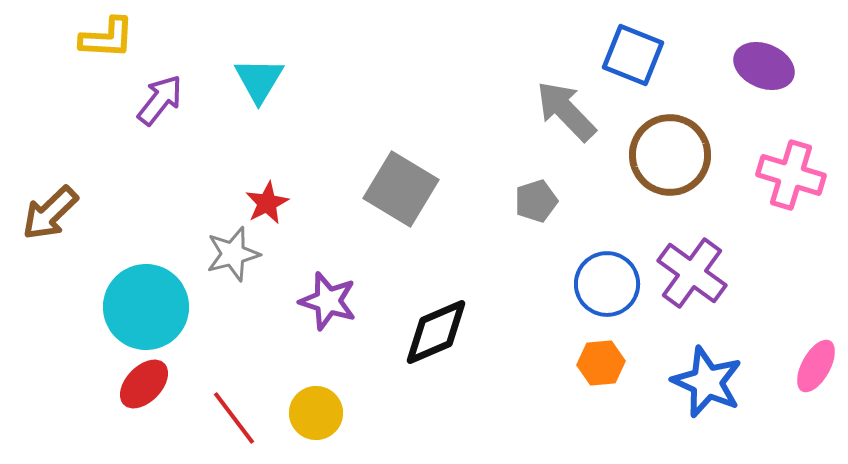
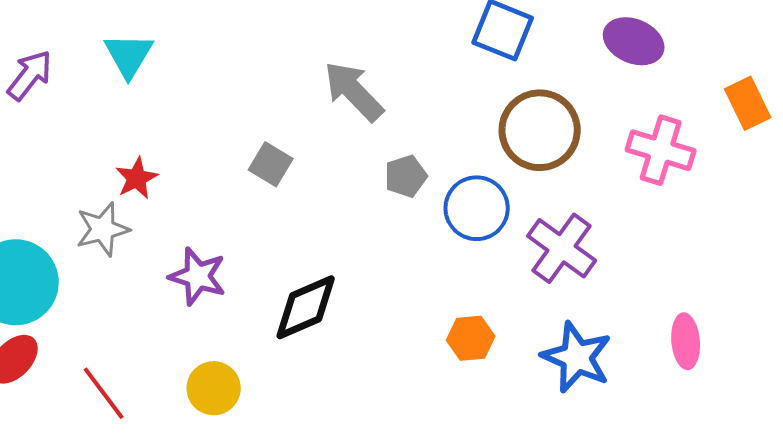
gray arrow: (566, 111) -> (354, 91), moved
gray square: (401, 189) -> (271, 164), size x0.6
blue circle: (607, 284) -> (477, 208), moved
pink ellipse: (816, 366) -> (686, 341), turned -34
yellow circle: (316, 413) -> (214, 388), moved

